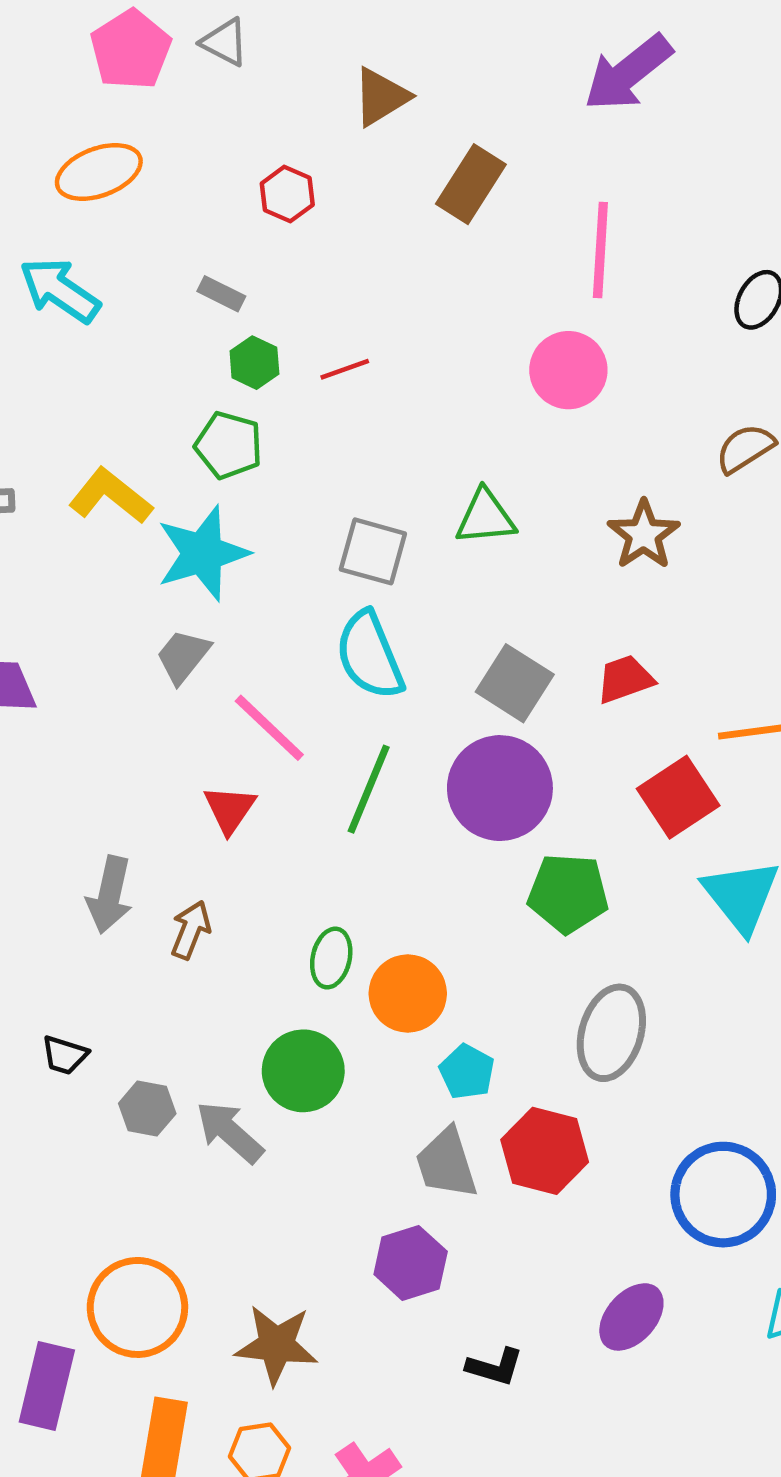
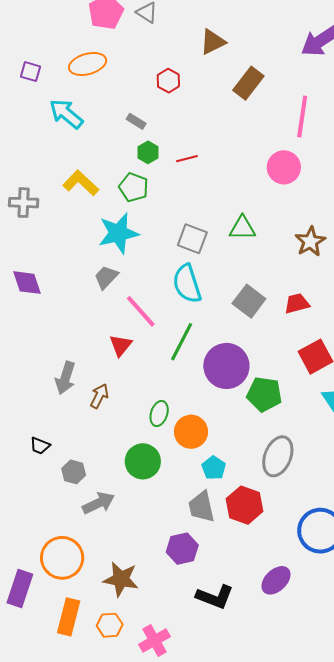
yellow L-shape: (110, 496) -> (81, 183), moved
purple circle: (500, 788) -> (226, 366), moved
gray arrow: (230, 1132) -> (98, 503), moved, turned 108
black L-shape: (495, 1367) -> (215, 597), size x1.5

